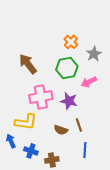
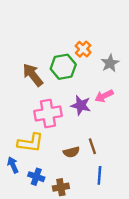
green hexagon: (67, 68) -> (63, 67), moved
purple star: (69, 101) -> (81, 105), moved
brown semicircle: (61, 130) -> (71, 152), turned -32

